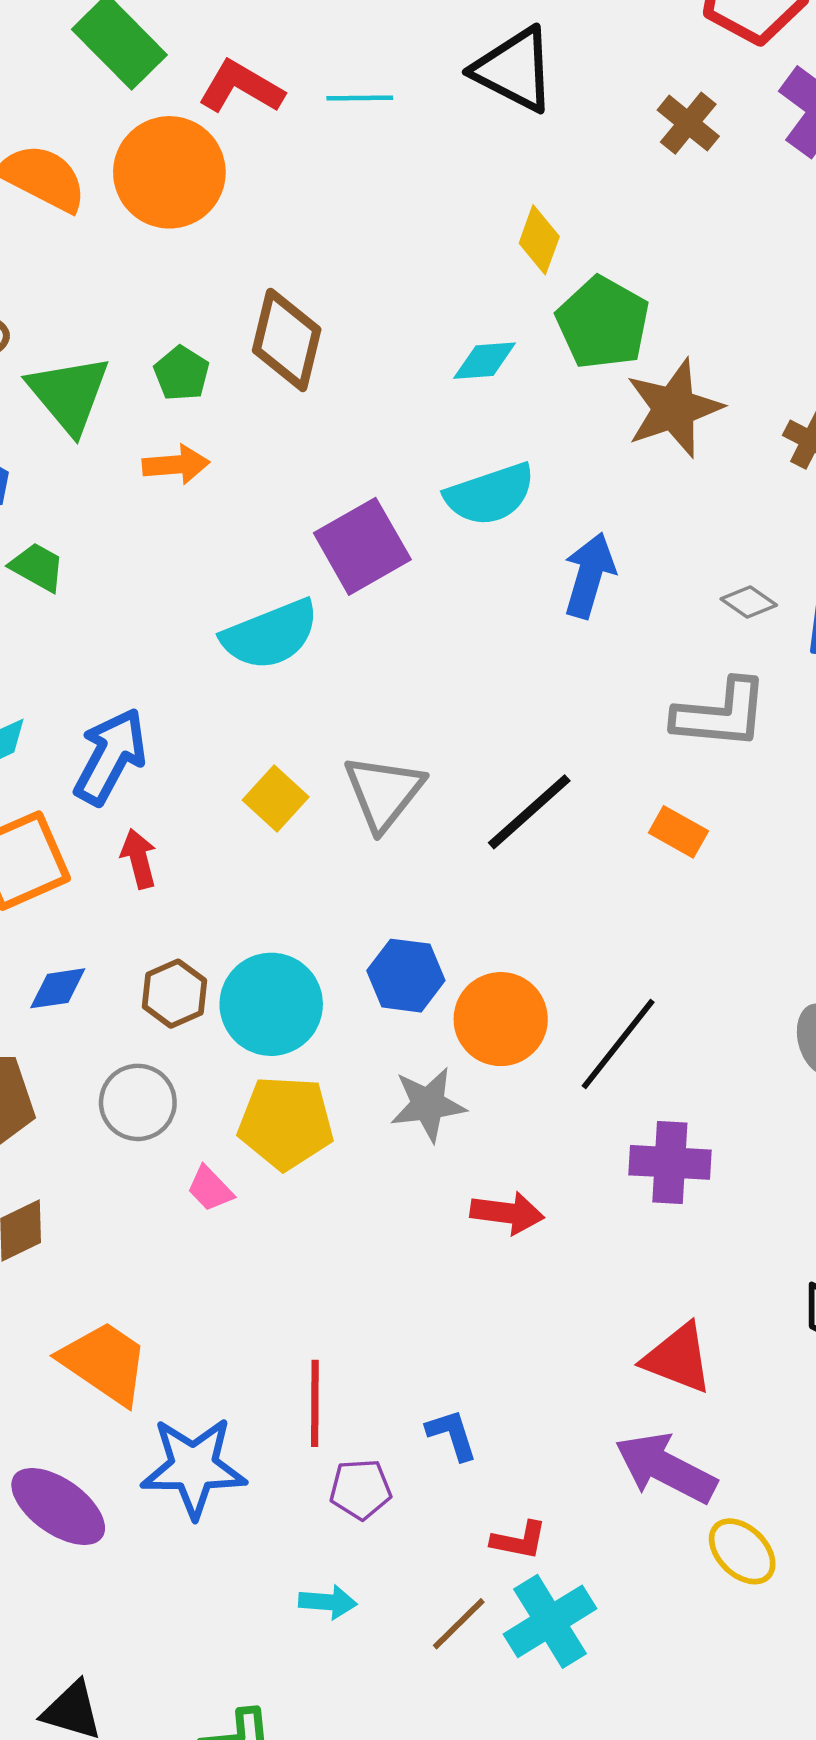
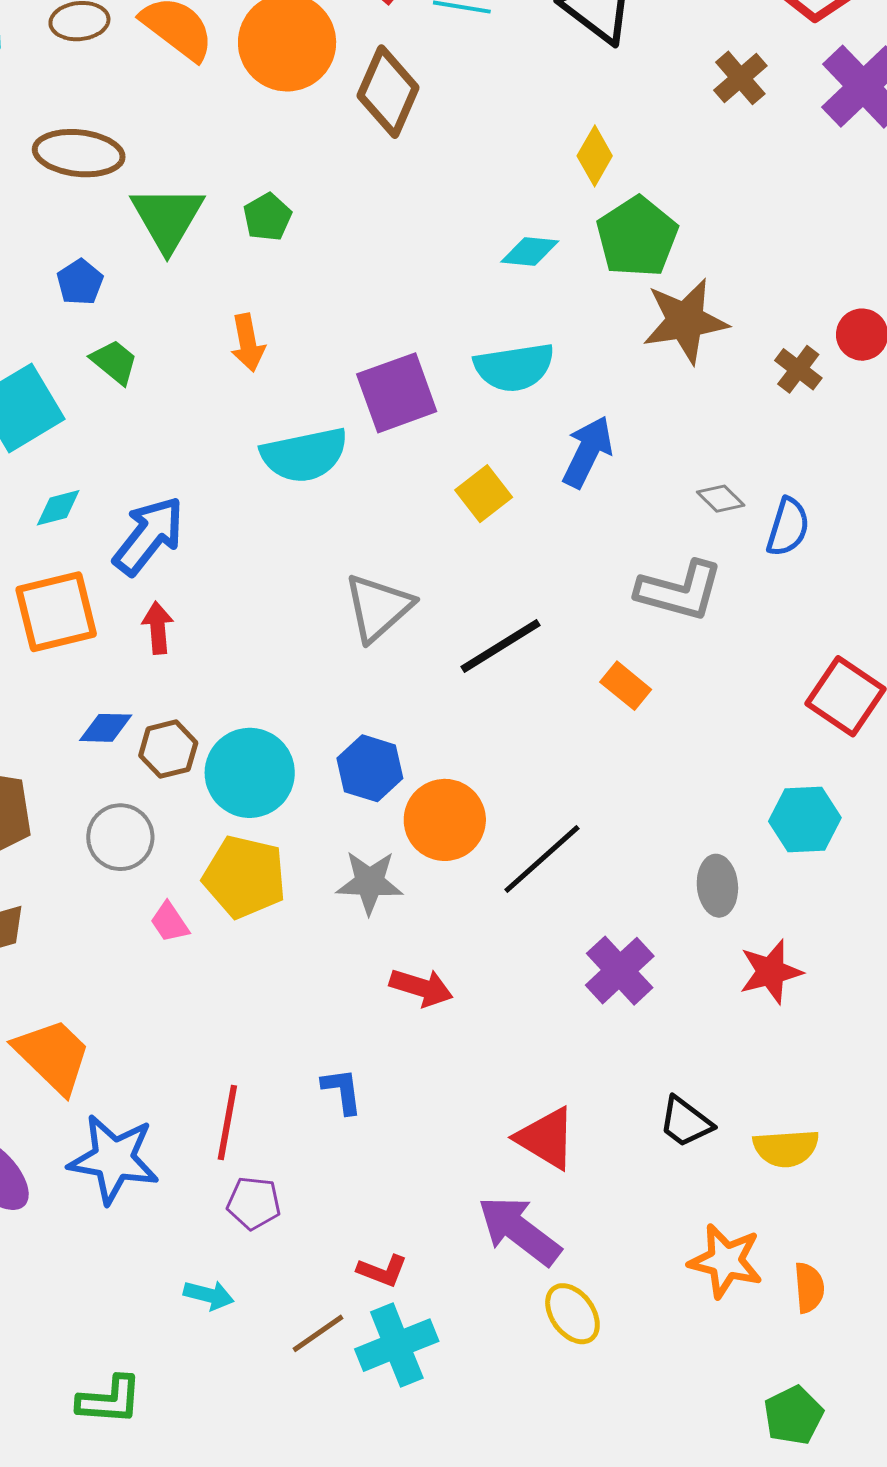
brown diamond: (287, 340) -> (388, 92), moved
orange arrow: (176, 465) -> (248, 343), moved, turned 74
yellow square: (276, 798) -> (484, 494), moved
blue diamond: (58, 988) -> (106, 728), moved
purple cross: (670, 1162) -> (620, 971), moved, turned 34
blue L-shape: (452, 1435) -> (342, 1091), moved

